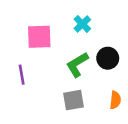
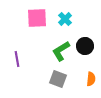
pink square: (39, 37) -> (37, 18), moved
gray square: (74, 100) -> (58, 79), turned 30

